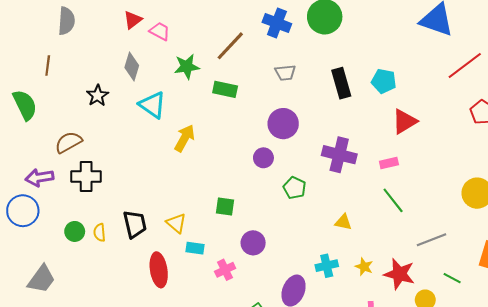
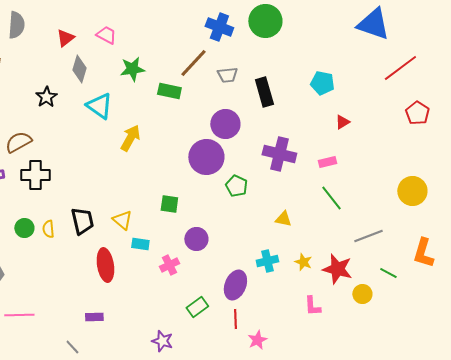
red triangle: (133, 20) -> (65, 38), moved
brown line: (230, 46) -> (193, 63), moved
black rectangle: (341, 83) -> (264, 92), moved
red triangle: (405, 122) -> (342, 122), size x0.6
purple circle: (263, 158) -> (206, 157), size x1.8

